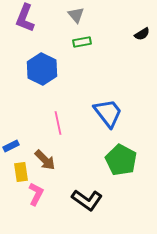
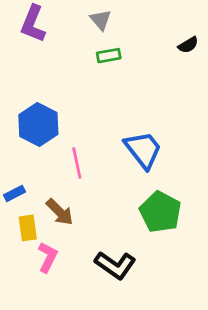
blue hexagon: (42, 69) -> (38, 125), moved

